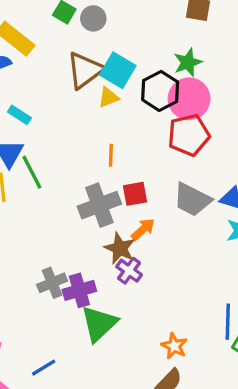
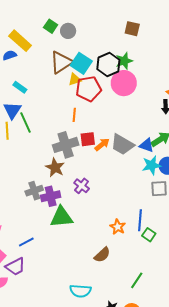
black hexagon: (160, 91) -> (108, 64), moved
red pentagon: (189, 135) -> (88, 89), moved
orange arrow: (143, 229) -> (102, 144), moved
brown star: (120, 248) -> (55, 168), moved
green triangle: (99, 324) -> (62, 217), turned 35
orange star: (174, 346) -> (118, 227), moved

